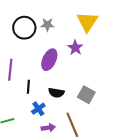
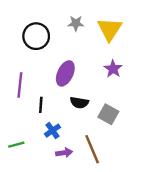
gray star: (47, 25) -> (76, 23), moved
purple star: (75, 48) -> (113, 69), moved
black semicircle: (56, 93) -> (79, 103), moved

